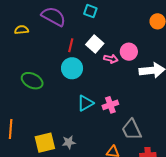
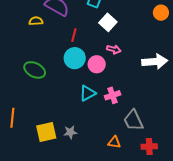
yellow semicircle: (22, 30) -> (36, 21), moved
white square: (95, 44) -> (108, 22), moved
pink circle: (129, 52) -> (97, 64), moved

